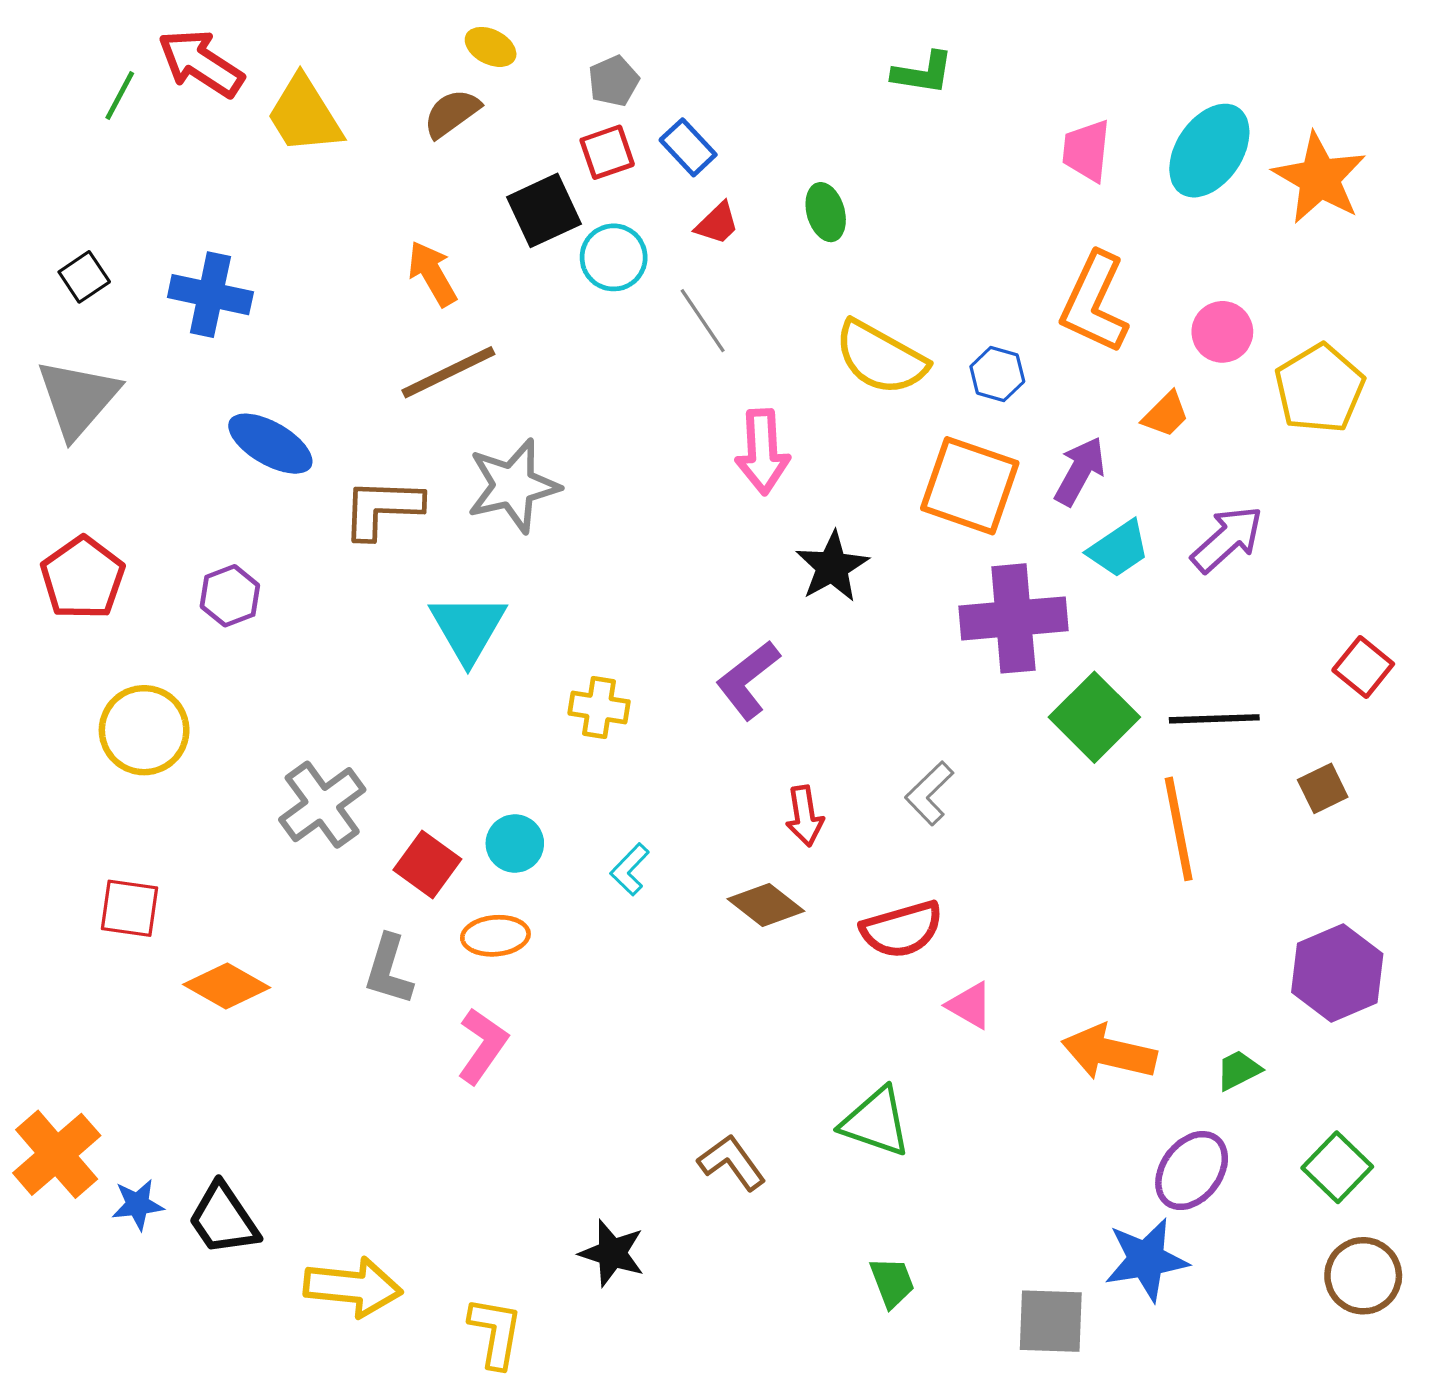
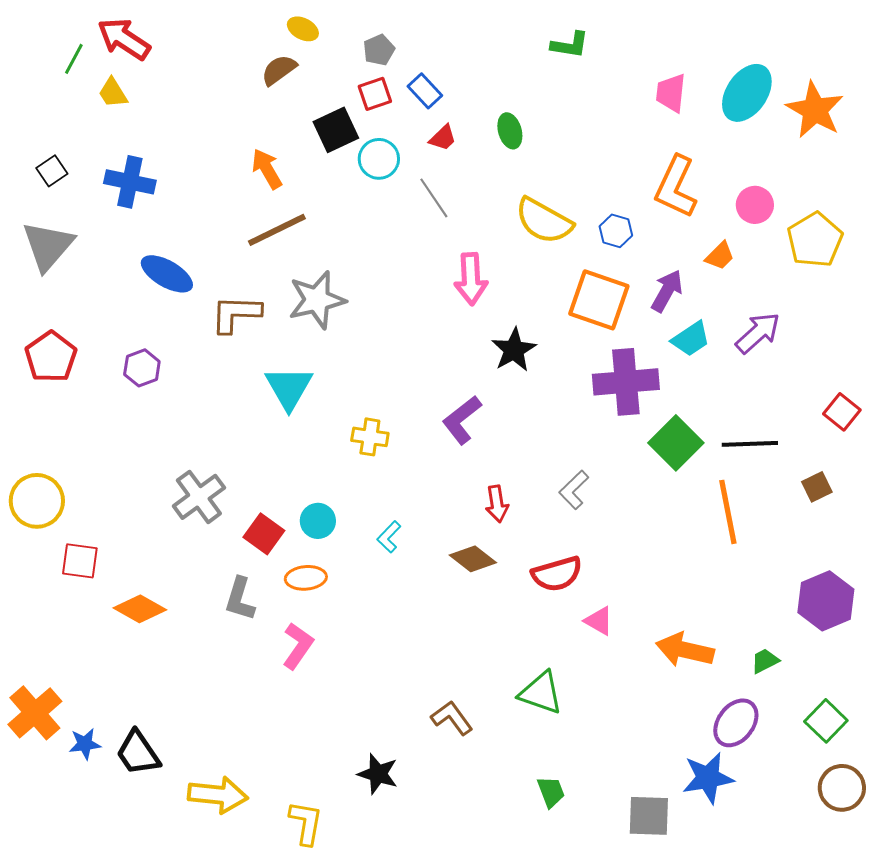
yellow trapezoid: (304, 115) -> (113, 93), moved, size x0.6
yellow circle: (144, 730) -> (37, 501), moved

